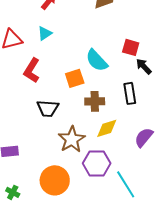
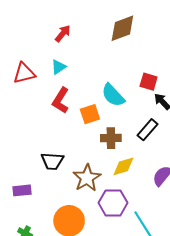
red L-shape: (32, 70) -> (61, 100), moved
black rectangle: (130, 93) -> (148, 130), turned 50
black trapezoid: (48, 108) -> (52, 161), moved

